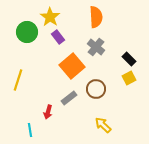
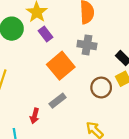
gray cross: (96, 47) -> (87, 45), turned -30
brown circle: (96, 89) -> (101, 88), moved

